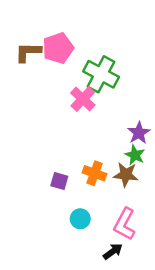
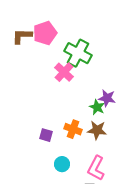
purple star: (139, 133) -> (107, 98), turned -30
green star: (135, 155) -> (97, 107), moved

